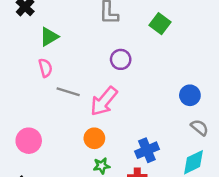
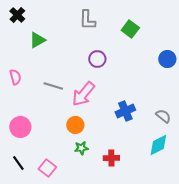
pink semicircle: (45, 68) -> (15, 77), moved
blue circle: (190, 95) -> (167, 59), moved
blue cross: (147, 150) -> (125, 111), moved

